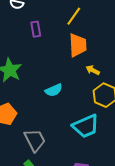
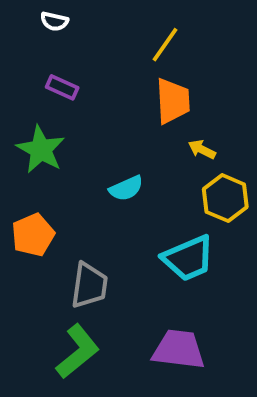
purple rectangle: (36, 29) -> (62, 87), moved, turned -56
gray trapezoid: (35, 140) -> (89, 285), turned 35

